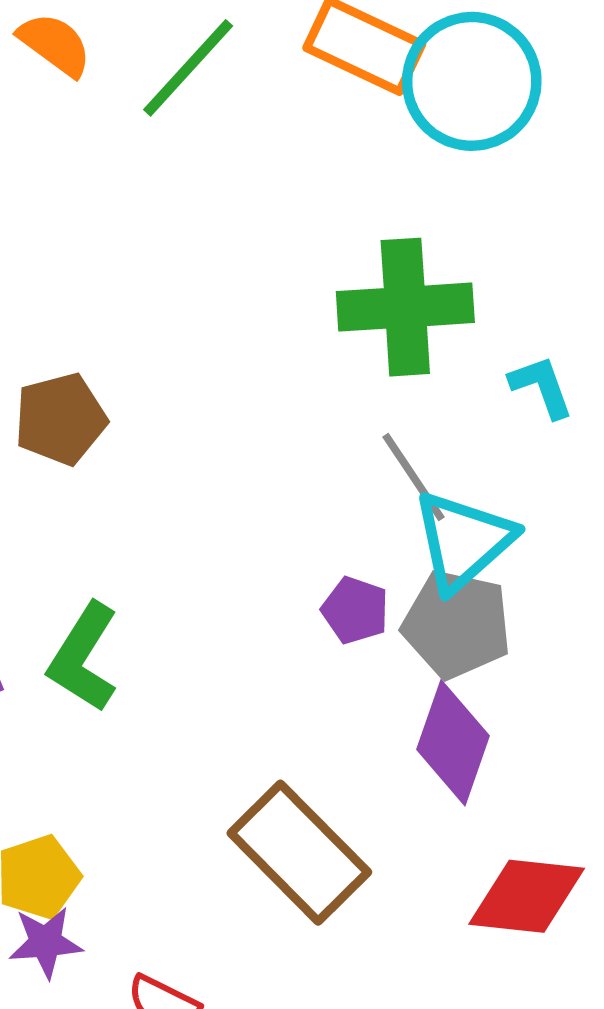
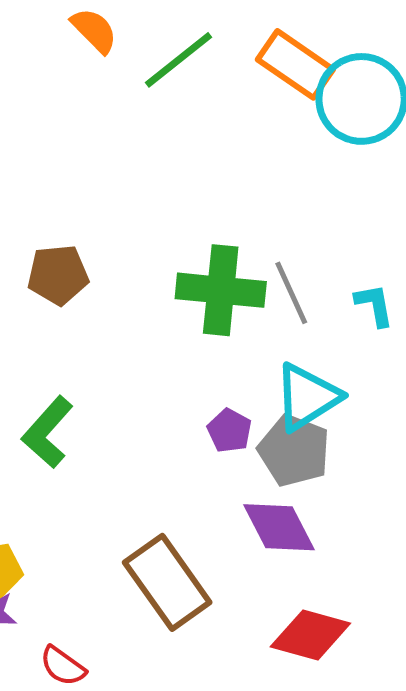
green cross: (405, 307) -> (221, 290), moved
gray line: (414, 477) -> (291, 293), moved
purple diamond: (453, 743) -> (279, 527), turned -56

